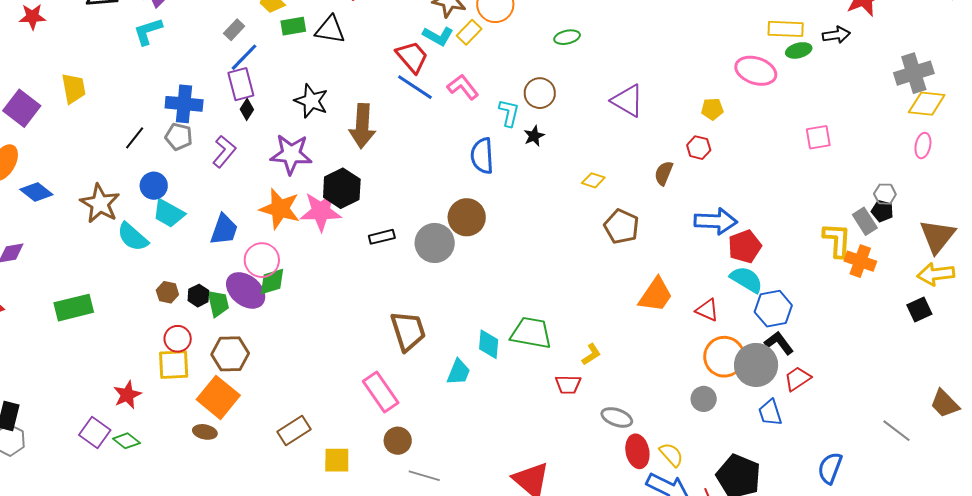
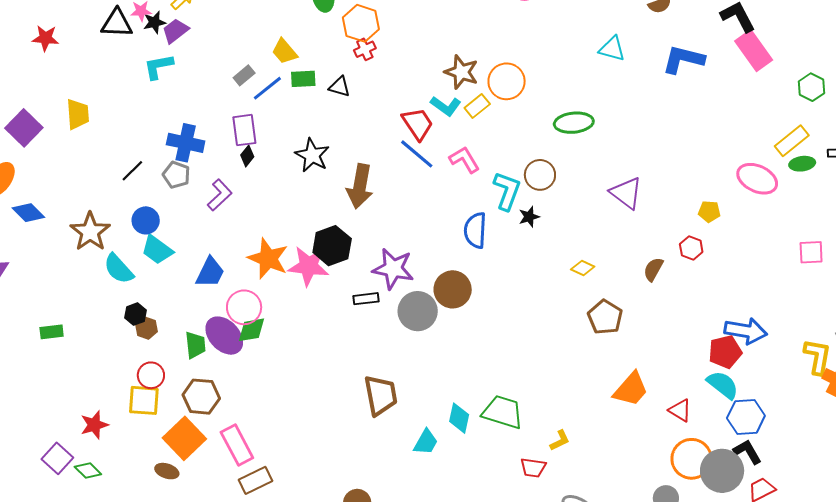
yellow rectangle: (786, 29) -> (792, 141), turned -48
black triangle: (330, 30) -> (340, 87), size x0.7
green ellipse: (567, 37) -> (574, 123), size x1.5
blue line: (244, 57) -> (267, 88), moved
cyan L-shape: (509, 113) -> (507, 191), size x1.4
purple star: (291, 154) -> (393, 269), moved
blue arrow: (716, 221) -> (746, 331), moved
black hexagon: (198, 296) -> (136, 314), moved
green rectangle: (74, 308) -> (52, 332), size x0.6
pink rectangle: (381, 392) -> (237, 445), moved

